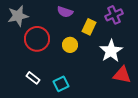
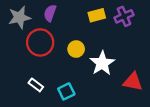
purple semicircle: (65, 12) -> (50, 13), moved, turned 91
yellow rectangle: (89, 27) -> (97, 15), moved, turned 49
white star: (111, 51) -> (102, 63), moved

